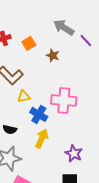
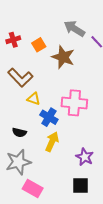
brown star: (53, 55) -> (63, 57), size x1.6
yellow triangle: (24, 96) -> (34, 99), turned 32

